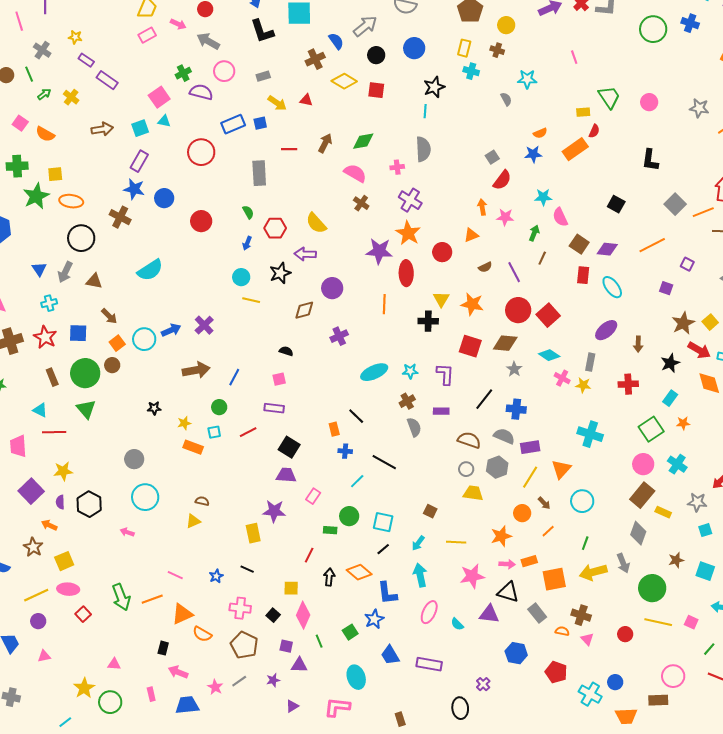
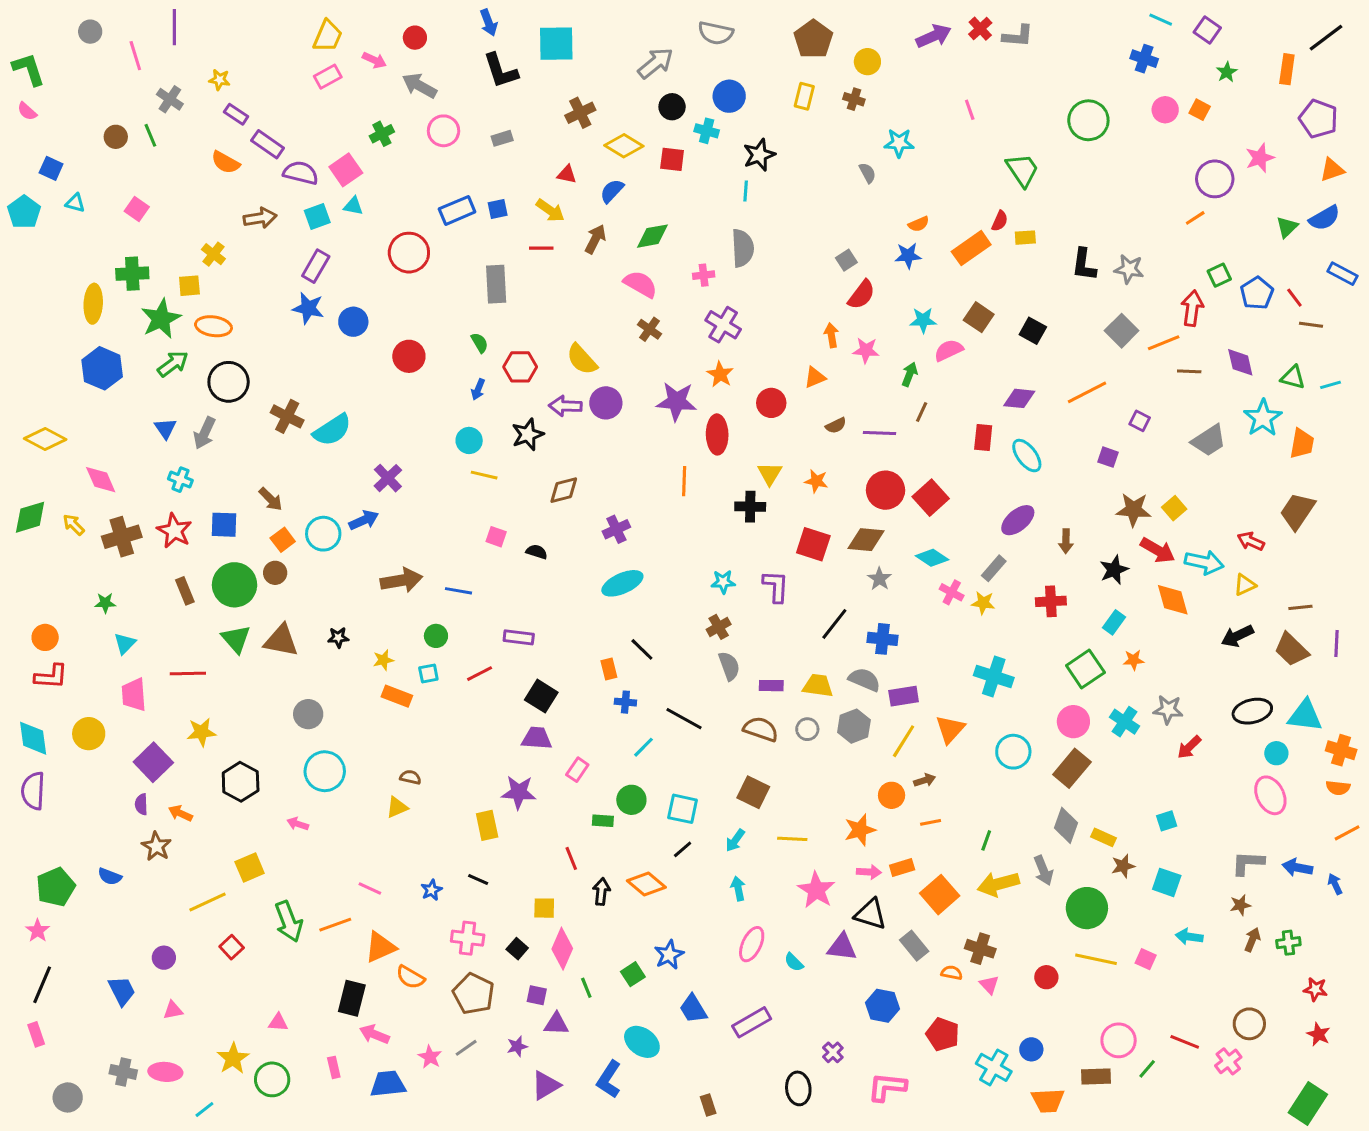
green circle: (653, 29) -> (1088, 120), moved
blue semicircle: (336, 41) -> (612, 191), moved, turned -102
cyan cross: (471, 71) -> (707, 131), moved
purple semicircle: (201, 92) -> (301, 173), moved
green arrow: (44, 94) -> (173, 364), moved, size x1.5
yellow cross: (71, 97) -> (213, 254), moved
pink circle: (649, 102) -> (1165, 110), moved
yellow arrow: (277, 103) -> (550, 210), moved
gray star: (699, 108) -> (1129, 269), moved
yellow rectangle: (583, 112) -> (1025, 238), moved
orange semicircle: (45, 134) -> (226, 162), moved
brown cross: (120, 217) -> (287, 416), moved
pink semicircle: (560, 217) -> (949, 350), turned 90
orange star: (408, 233) -> (720, 374), size x0.7
brown square: (579, 244) -> (979, 317), moved
purple line: (514, 272) -> (879, 433), turned -60
brown triangle: (94, 281) -> (281, 640), moved, size x1.4
purple circle: (332, 288) -> (606, 403), moved
cyan cross: (49, 303) -> (180, 480), turned 35
orange star: (472, 304) -> (816, 481), size x0.7
brown star: (683, 323) -> (1134, 510), turned 30
purple cross: (204, 325) -> (388, 478), moved
gray rectangle: (590, 362) -> (994, 568), turned 30
cyan ellipse: (374, 372) -> (622, 583), moved
blue line: (234, 377) -> (459, 591), turned 72
pink square: (279, 379) -> (496, 537), moved, turned 32
cyan triangle: (40, 410) -> (125, 643), moved, turned 49
purple rectangle: (441, 411) -> (771, 686), moved
brown semicircle: (469, 440) -> (761, 729), moved
yellow trapezoid: (473, 493) -> (818, 686), moved
cyan circle: (582, 501) -> (1013, 752), moved
purple semicircle: (60, 502) -> (141, 804), moved
gray star: (697, 502) -> (1168, 710), moved
brown arrow: (544, 503) -> (925, 780), turned -64
brown square: (430, 511) -> (753, 792), size x1.5
yellow rectangle: (663, 512) -> (1103, 837), moved
orange line: (548, 531) -> (931, 822), turned 32
red line: (309, 555) -> (571, 858), turned -49
yellow square: (64, 561) -> (250, 867), moved
cyan arrow: (420, 575) -> (738, 889), size x0.7
pink star: (472, 576) -> (816, 890), turned -30
orange square: (554, 579) -> (940, 895), turned -30
pink ellipse: (68, 589) -> (165, 1072), moved
blue L-shape: (387, 593) -> (609, 1079), moved, turned 40
yellow line: (36, 595) -> (207, 902), moved
black rectangle: (163, 648) -> (352, 998), size x1.6
green line: (709, 649) -> (1147, 1069), moved
purple rectangle: (429, 664) -> (752, 1022), turned -40
cyan ellipse: (356, 677) -> (642, 1042), turned -35
purple triangle: (292, 706) -> (546, 1085), size x1.5
pink L-shape: (337, 707) -> (887, 1087), moved

